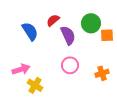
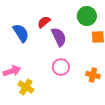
green circle: (91, 23) -> (87, 16), moved
orange cross: (102, 73) -> (93, 75), turned 32

